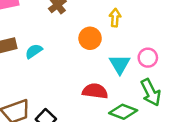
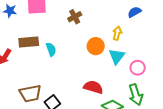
cyan semicircle: (34, 51) -> (51, 49), turned 96
cyan triangle: (120, 64) -> (117, 56), moved

